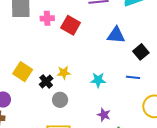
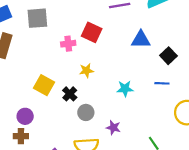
pink cross: (47, 18) -> (68, 44), moved
yellow star: (64, 73) -> (86, 71), moved
purple star: (104, 115) -> (113, 128), moved

